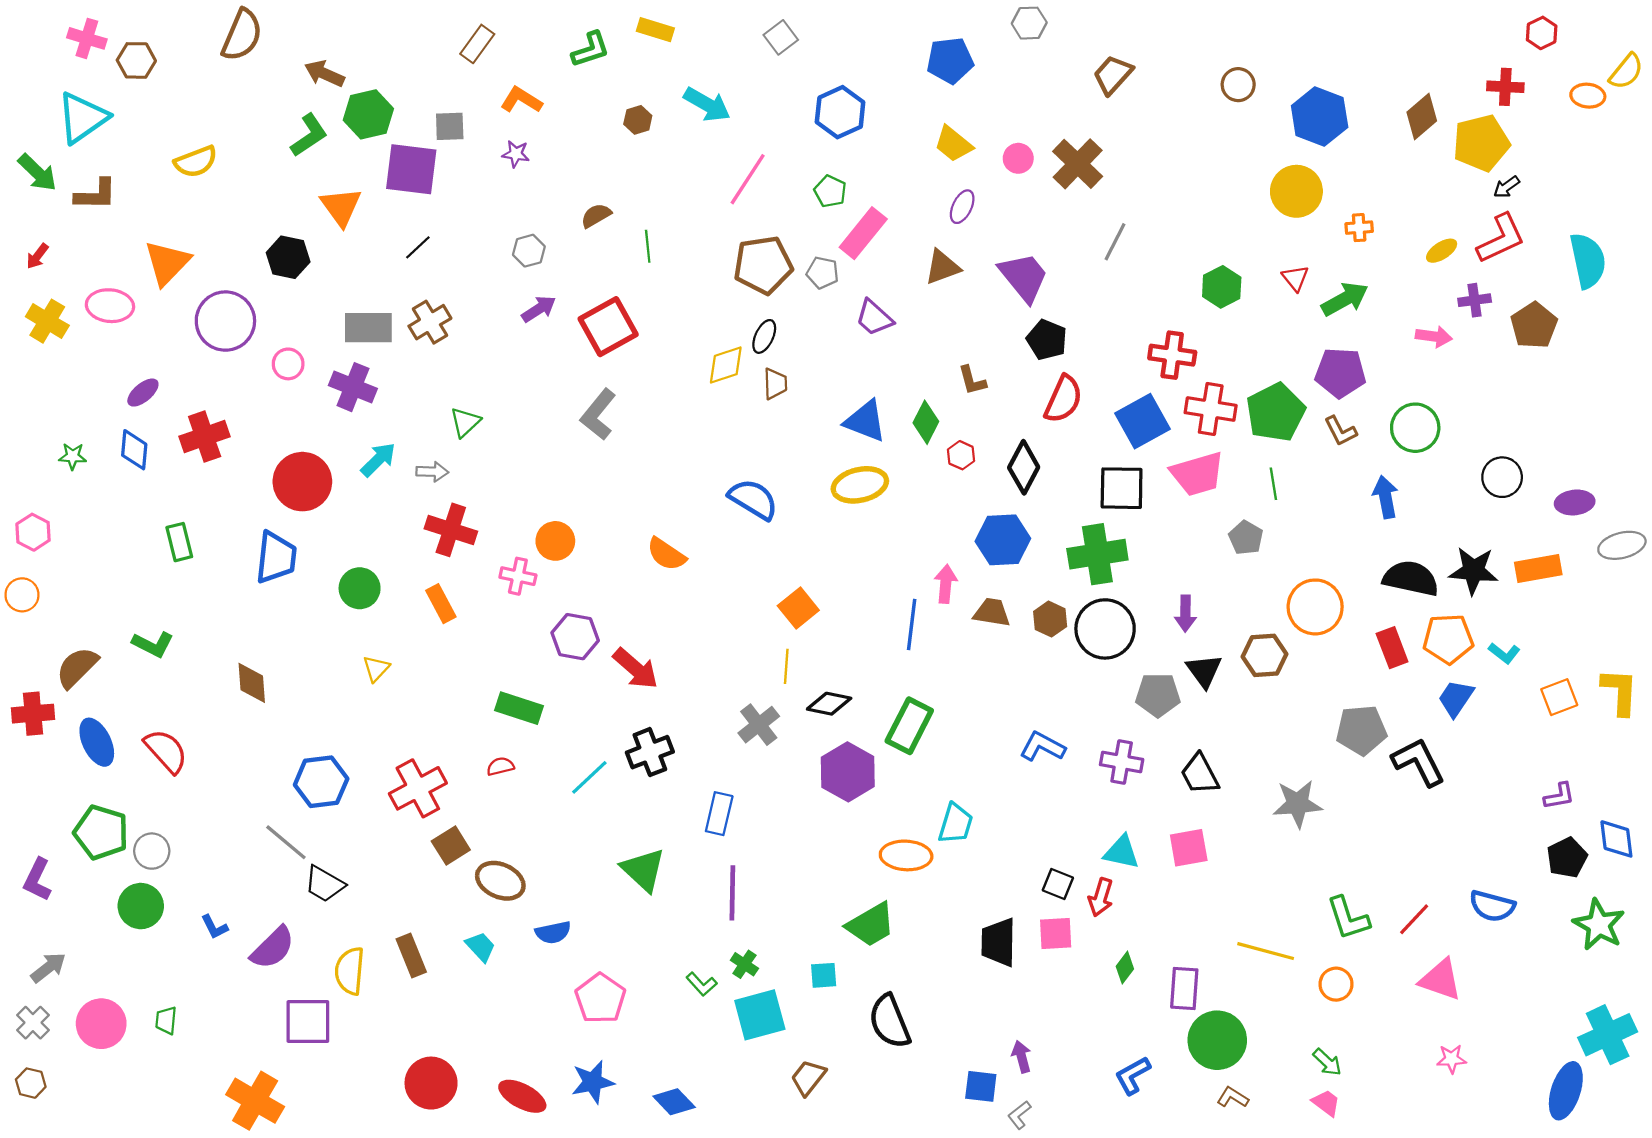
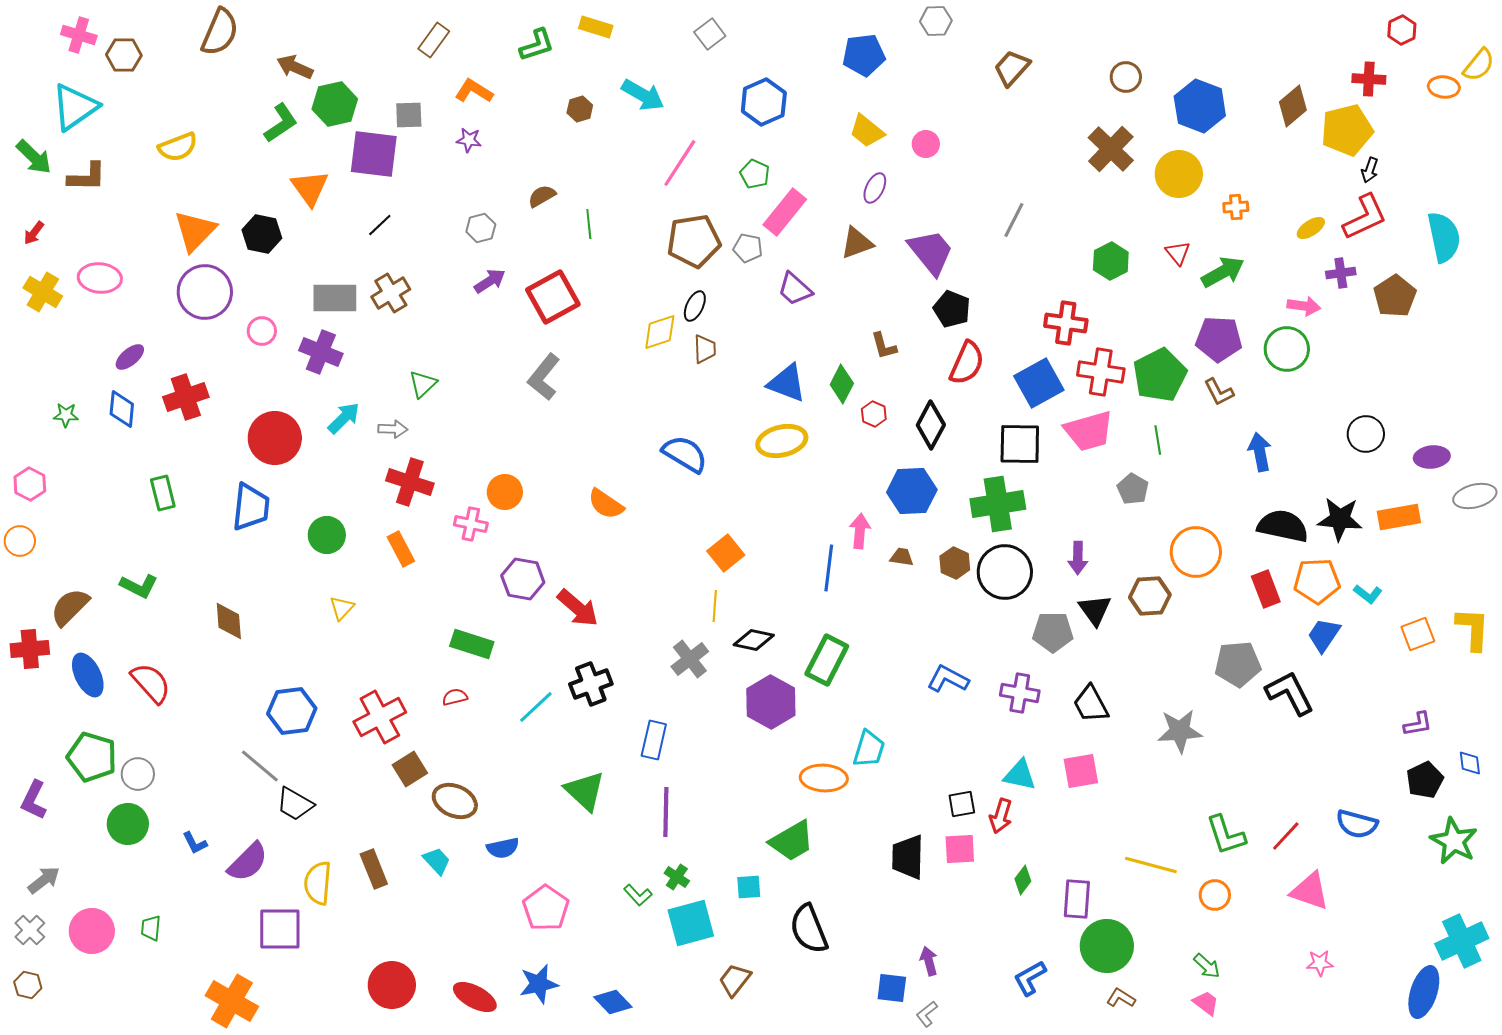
brown cross: (1078, 164) -> (1111, 149), moved
black arrow: (1506, 187) -> (1370, 170), turned -35
orange triangle: (167, 263) -> (195, 231), moved
green circle: (1415, 428) -> (1287, 349), moved
brown trapezoid: (992, 612) -> (902, 557), size x0.7
blue diamond: (1616, 839) -> (1470, 763), size x0.7
black square: (1058, 884) -> (962, 804), turned -32

